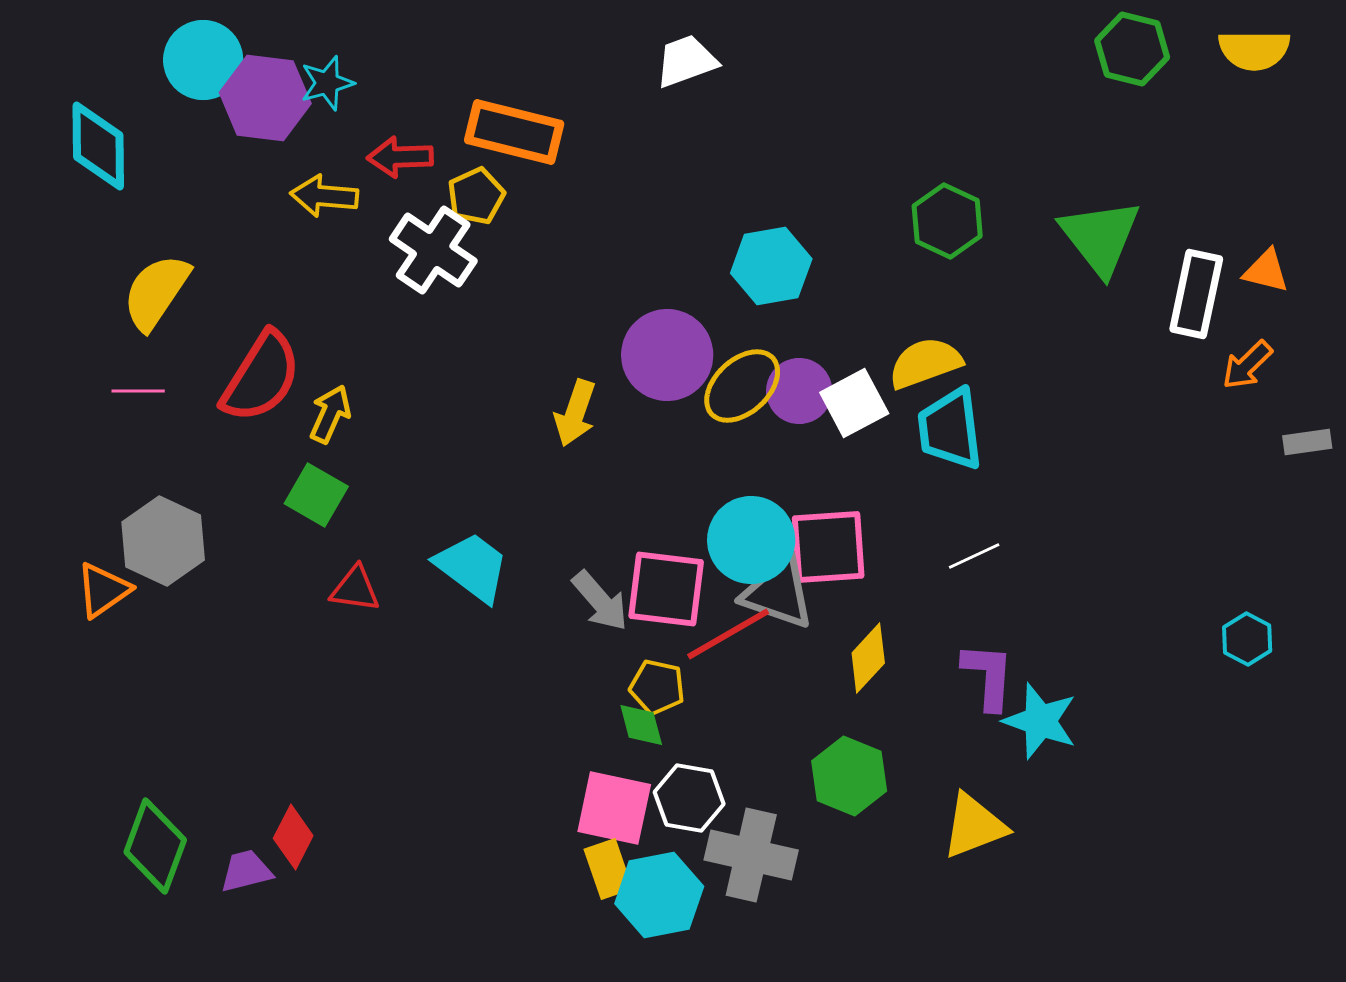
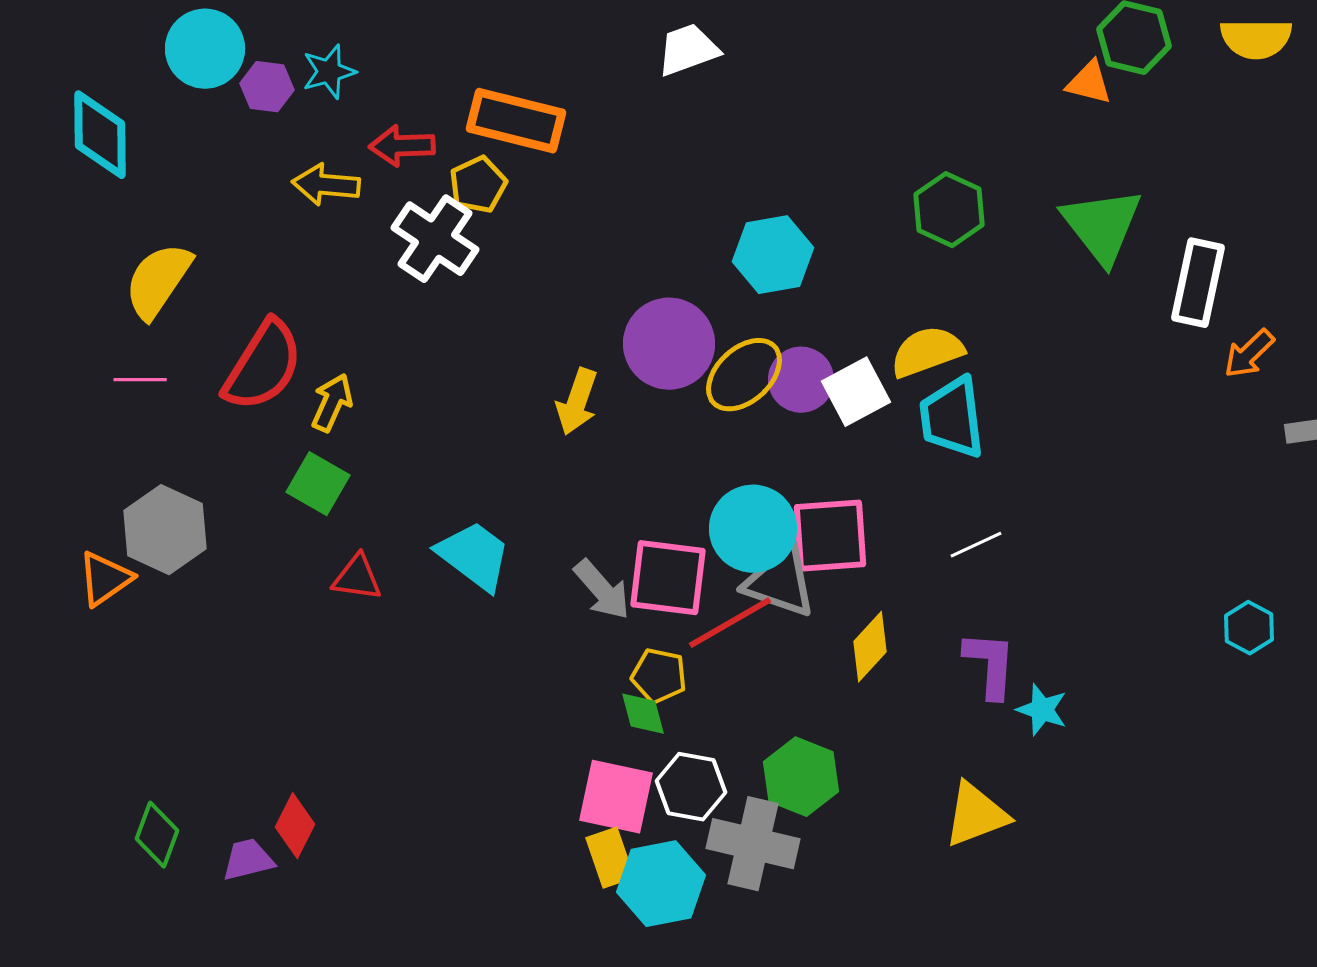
purple hexagon: (265, 98) -> (267, 87), size x0.6
orange triangle: (1266, 271) -> (1089, 83), moved
cyan star: (1040, 721) -> (1042, 710), size x0.7
green hexagon: (849, 776) -> (801, 777), moved
green diamond: (155, 846) -> (157, 835), size x0.7

